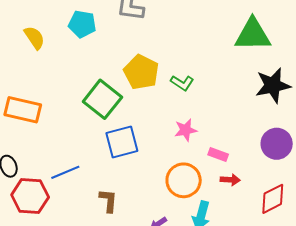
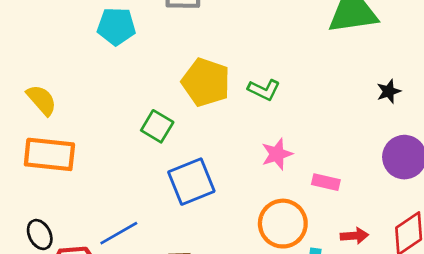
yellow semicircle: (34, 38) -> (42, 100), moved
black star: (273, 85) -> (389, 91), moved, size x0.5
green square: (102, 99) -> (157, 126), size x0.6
red arrow: (230, 180) -> (354, 236), moved

